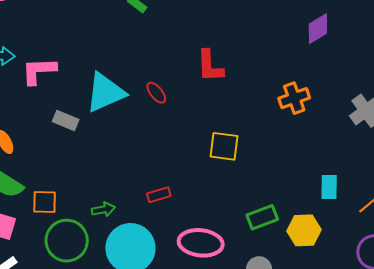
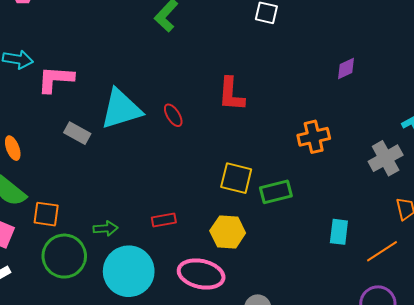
purple diamond: (318, 29) -> (346, 69), size x0.7
green rectangle: (262, 217) -> (276, 192), moved
yellow hexagon: (304, 230) -> (228, 232), moved

